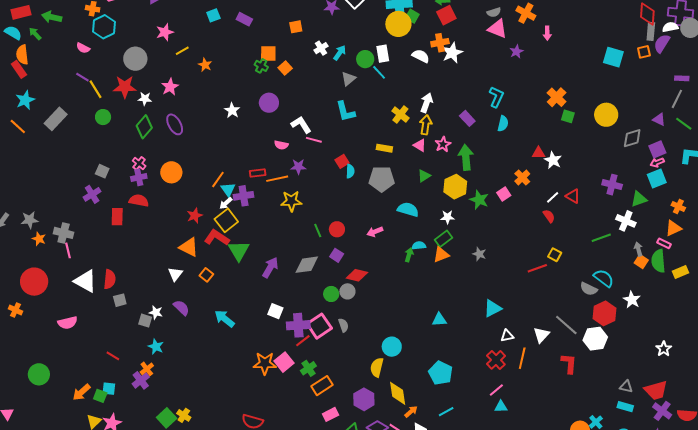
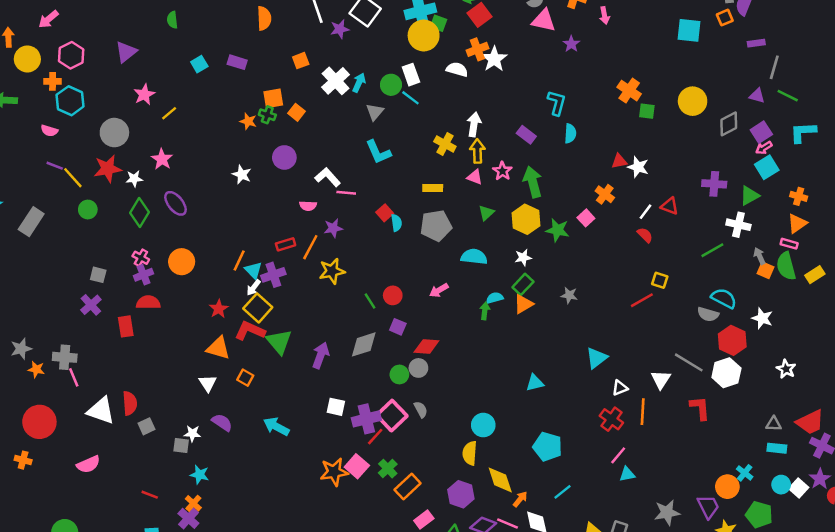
white cross: (321, 48) -> (336, 81), size x1.6
orange star: (205, 65) -> (248, 121), moved
purple rectangle: (682, 78) -> (756, 43), moved
orange line: (277, 179) -> (310, 247), turned -40
white star: (664, 349) -> (786, 369), moved

